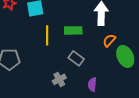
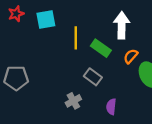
green rectangle: (73, 30) -> (101, 48), moved, turned 36
yellow line: (47, 35) -> (76, 38), moved

